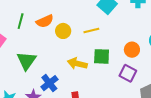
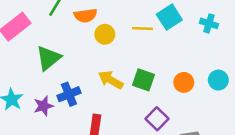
yellow line: (91, 30) -> (143, 29), moved
purple square: (128, 73) -> (157, 119), moved

